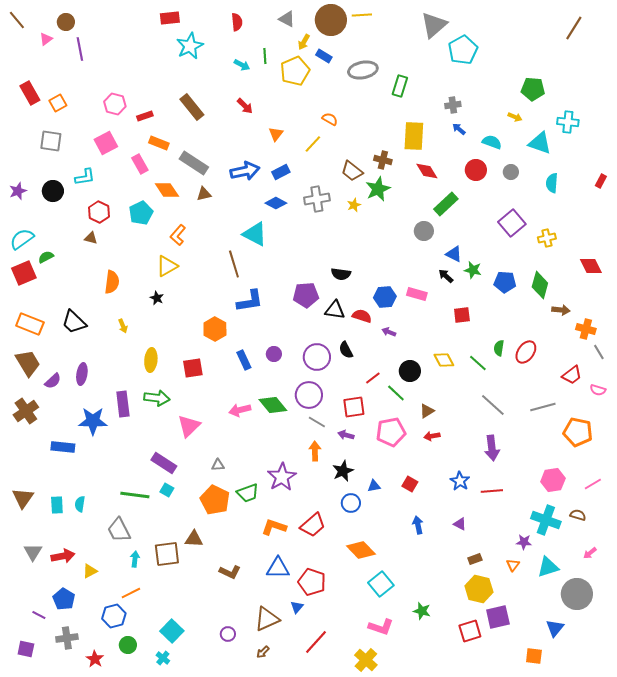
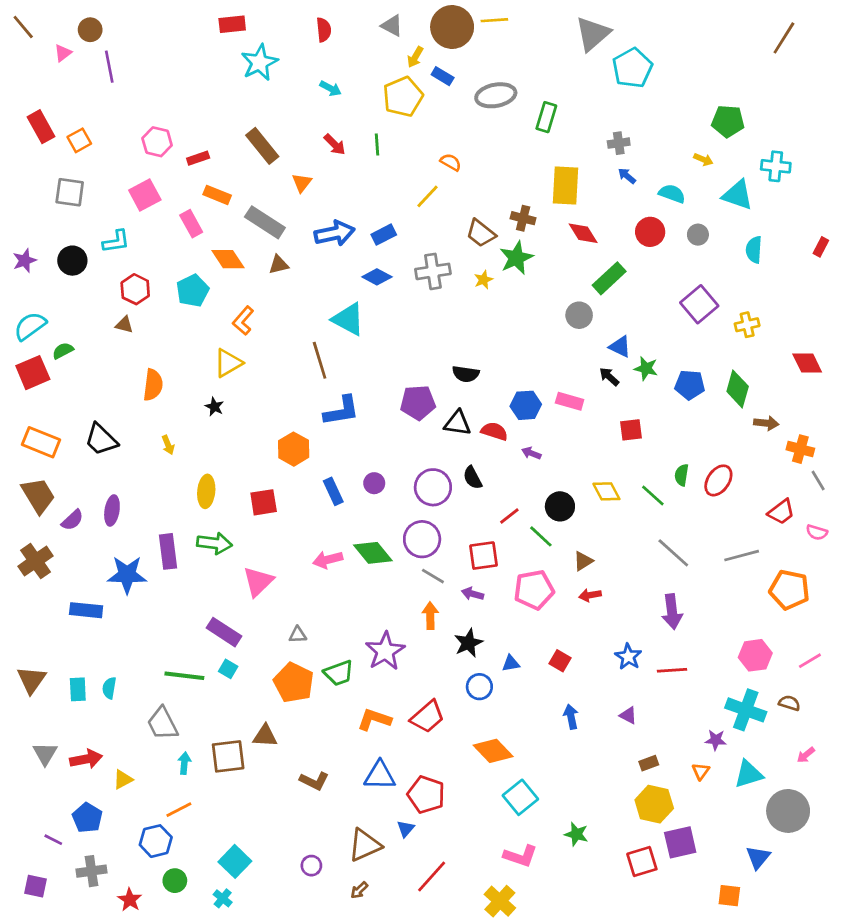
green line: (265, 56) -> (377, 144), moved
orange triangle: (276, 134) -> (302, 183), moved

